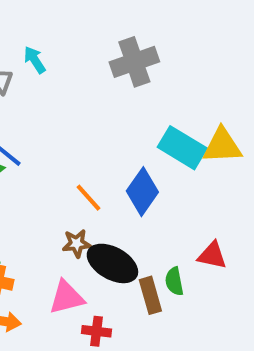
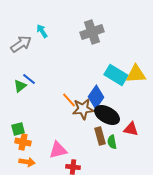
brown star: (77, 243) -> (83, 109), moved, size x1.5
black ellipse: (112, 263) -> (107, 115), moved
brown rectangle: (150, 295) -> (100, 136), moved

